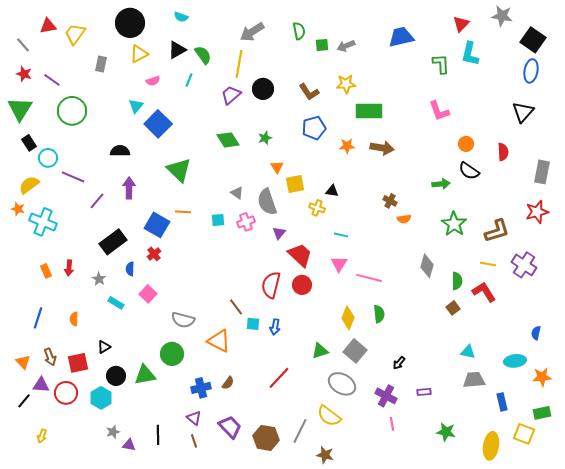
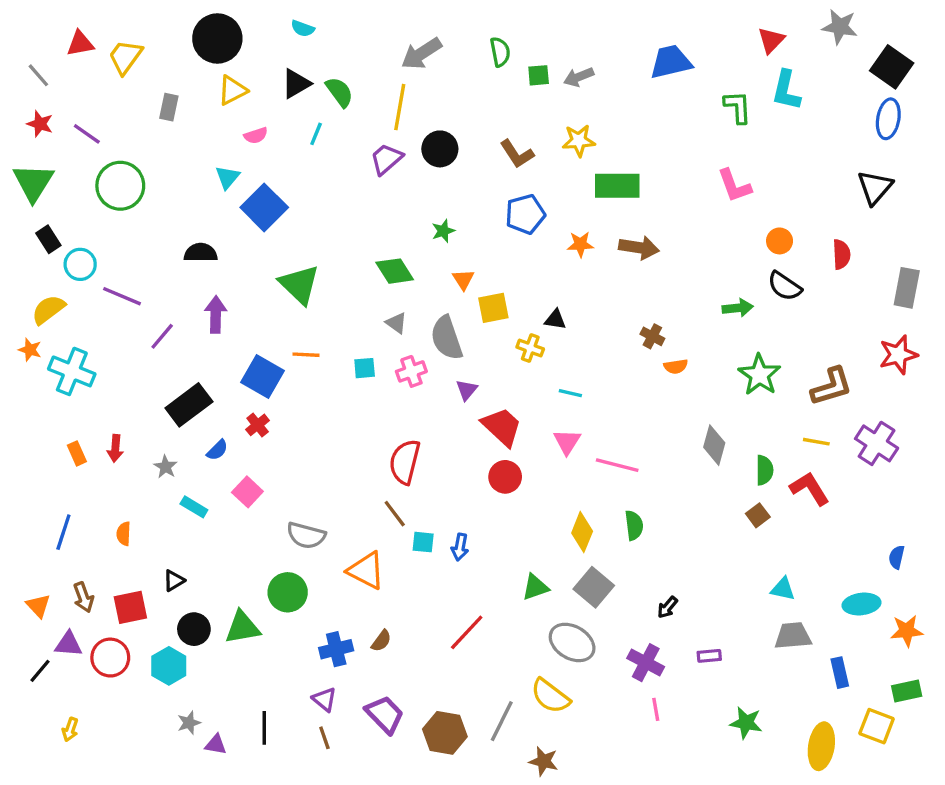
green diamond: (228, 140) -> (395, 271), moved
blue semicircle: (130, 269) -> (217, 450), turned -136
red semicircle: (271, 285) -> (405, 462), moved

